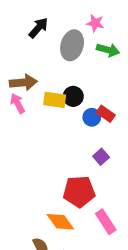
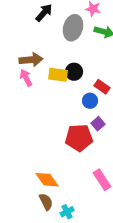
blue circle: (92, 117) -> (90, 101), moved
red pentagon: (79, 192) -> (79, 138), moved
orange diamond: (60, 222) -> (47, 180), moved

